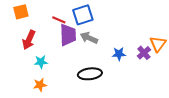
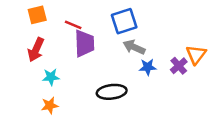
orange square: (21, 12) -> (37, 15), moved
blue square: (83, 15) -> (124, 21), moved
gray arrow: (89, 38) -> (134, 47), moved

